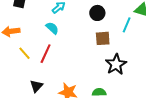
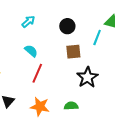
cyan semicircle: (52, 28) -> (31, 51), moved
red line: (46, 54) -> (37, 73), moved

